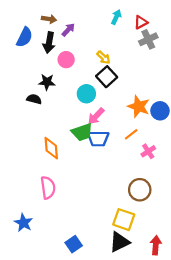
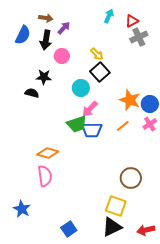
orange diamond: (51, 148) -> (48, 153), moved, turned -70
pink cross: (148, 151) -> (150, 124), moved
red arrow: (156, 245) -> (146, 230), turned -108

